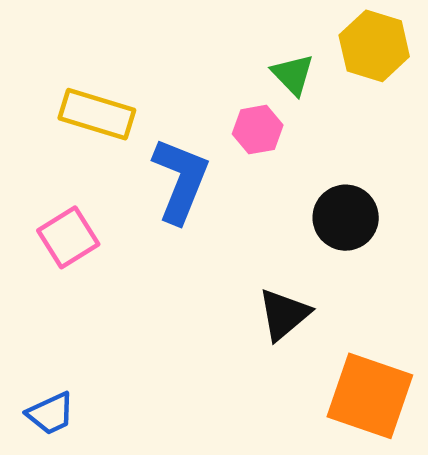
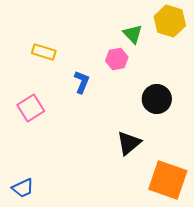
yellow rectangle: (97, 114) -> (44, 52), size x0.7
blue L-shape: (180, 180) -> (82, 82), size x0.6

